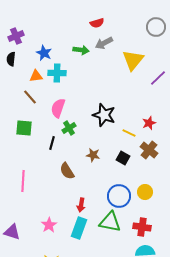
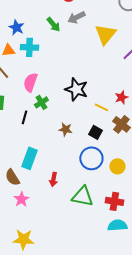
green arrow: (81, 50) -> (53, 24), turned 42
brown semicircle: (67, 171) -> (12, 177), moved
blue circle: (119, 196) -> (91, 158), moved
cyan rectangle: (79, 228) -> (29, 158), moved

